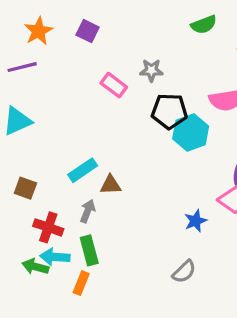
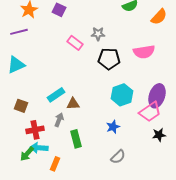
cyan hexagon: (191, 133) -> (122, 95), moved
blue star: (196, 221) -> (113, 127), moved
red cross: (48, 227) -> (35, 130), turned -30
green rectangle: (89, 250) -> (76, 139), moved
green arrow: (35, 267) -> (27, 154), turned -63

